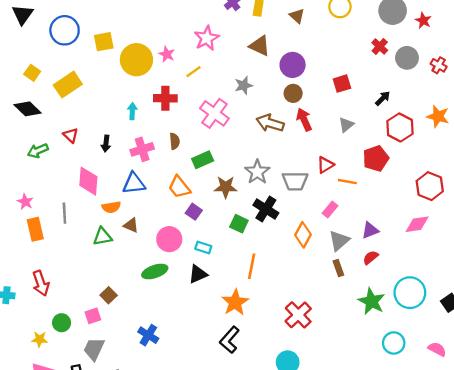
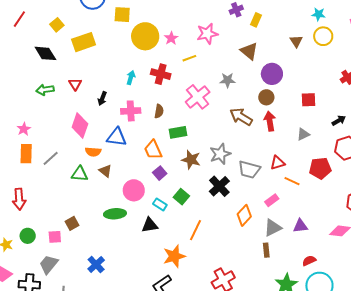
brown triangle: (297, 16) -> (296, 41), moved
gray line: (64, 213) -> (51, 158), moved, turned 36
green square: (239, 224) -> (181, 197), moved
red semicircle: (371, 258) -> (309, 261), moved

